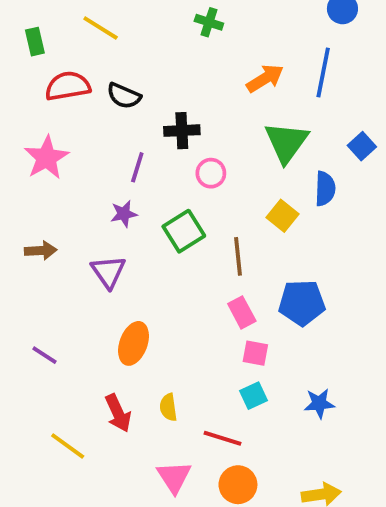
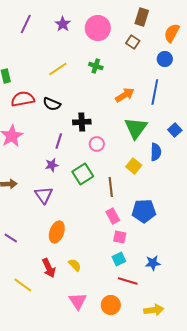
yellow line: (101, 28) -> (58, 69), moved, turned -66
yellow semicircle: (168, 407) -> (75, 265), turned 144
red line: (223, 438) -> (128, 281), moved

